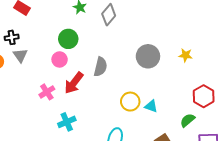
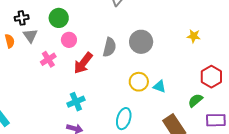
green circle: (68, 39) -> (59, 18), moved
gray circle: (148, 56) -> (141, 42), moved
pink cross: (47, 92) -> (48, 59), moved

